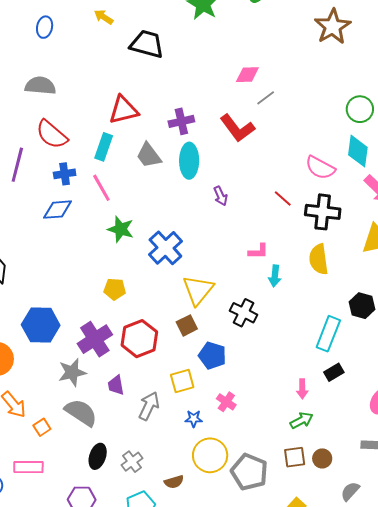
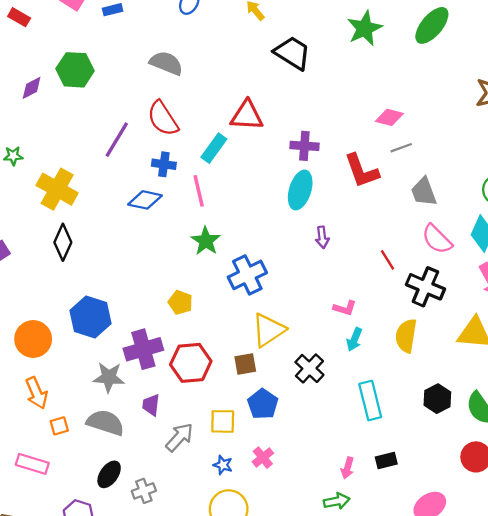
gray trapezoid: (149, 155) -> (424, 192), moved
cyan rectangle: (328, 334) -> (370, 400), moved, turned -52
gray semicircle: (81, 412) -> (105, 423), turned -32

